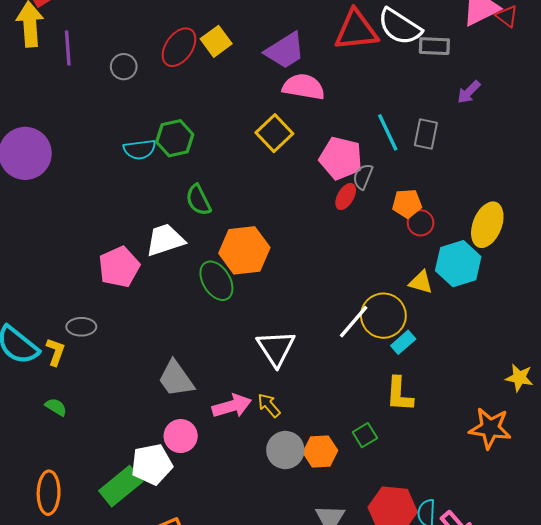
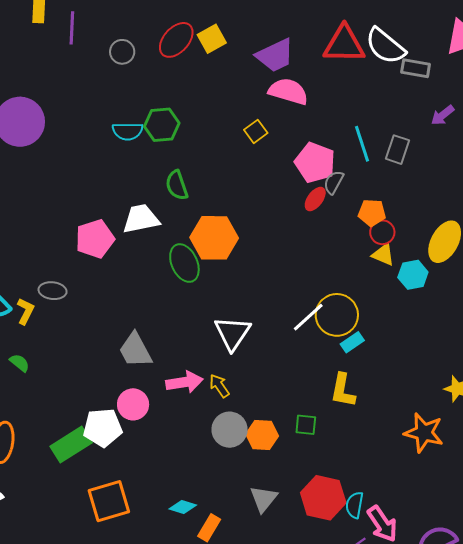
yellow square: (274, 133) -> (256, 131), size x0.7
cyan hexagon: (458, 264) -> (413, 275), size x0.7
yellow triangle: (421, 282) -> (383, 255), moved
green square: (365, 435) -> (306, 425), turned 30

